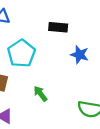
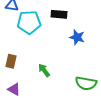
cyan pentagon: (21, 53) -> (29, 22), moved, turned 30

